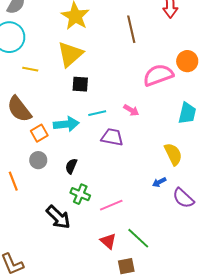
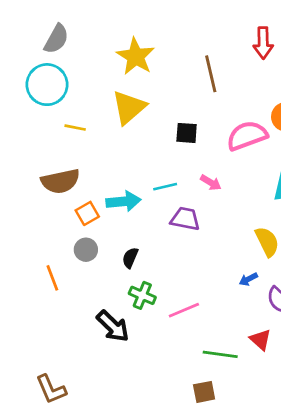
black square: (80, 84) -> (187, 133), moved
brown semicircle: (19, 109) -> (60, 181), turned -64
green line: (138, 238) -> (220, 354), turned -35
red triangle: (108, 241) -> (260, 340), moved

